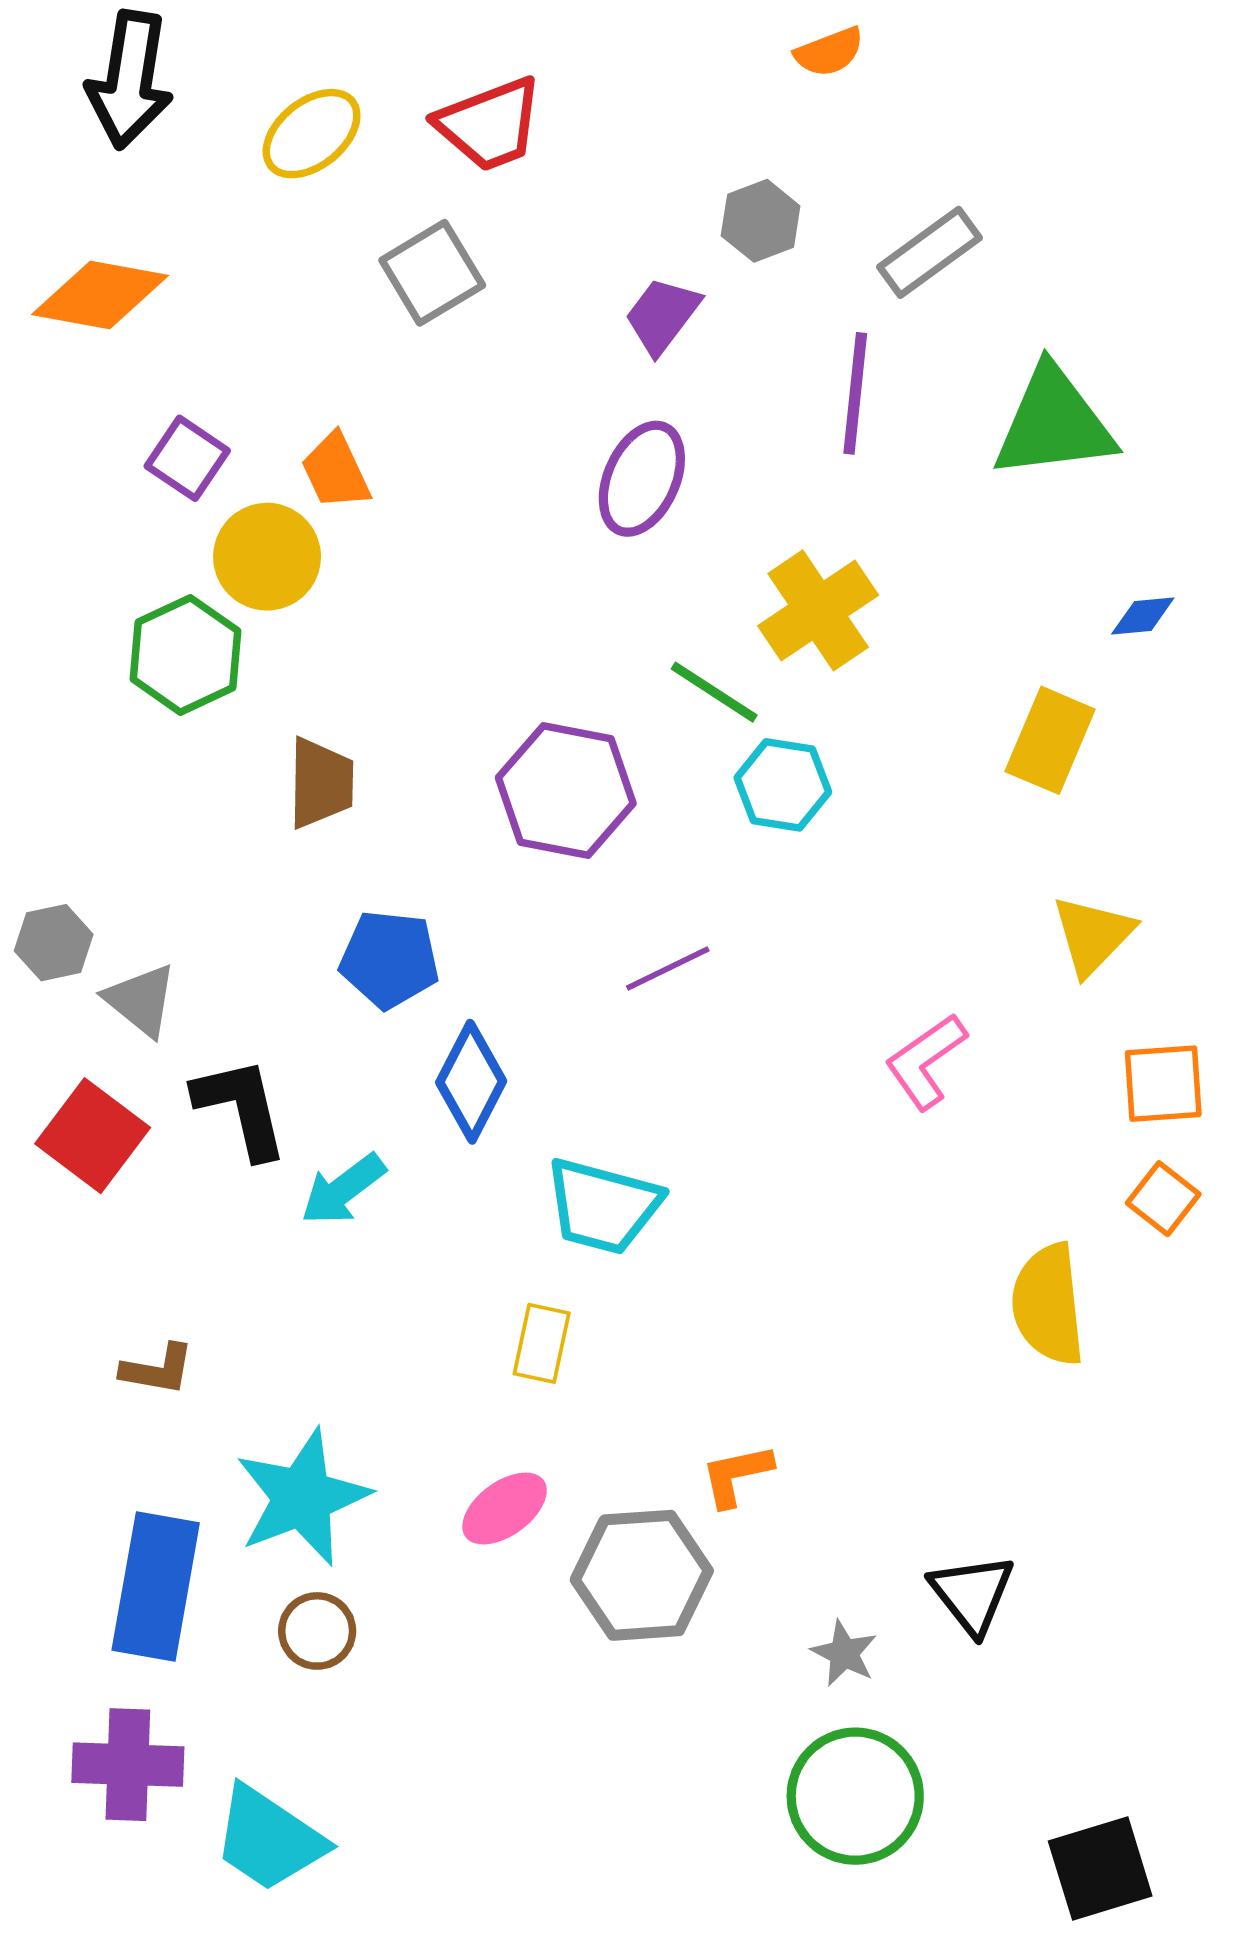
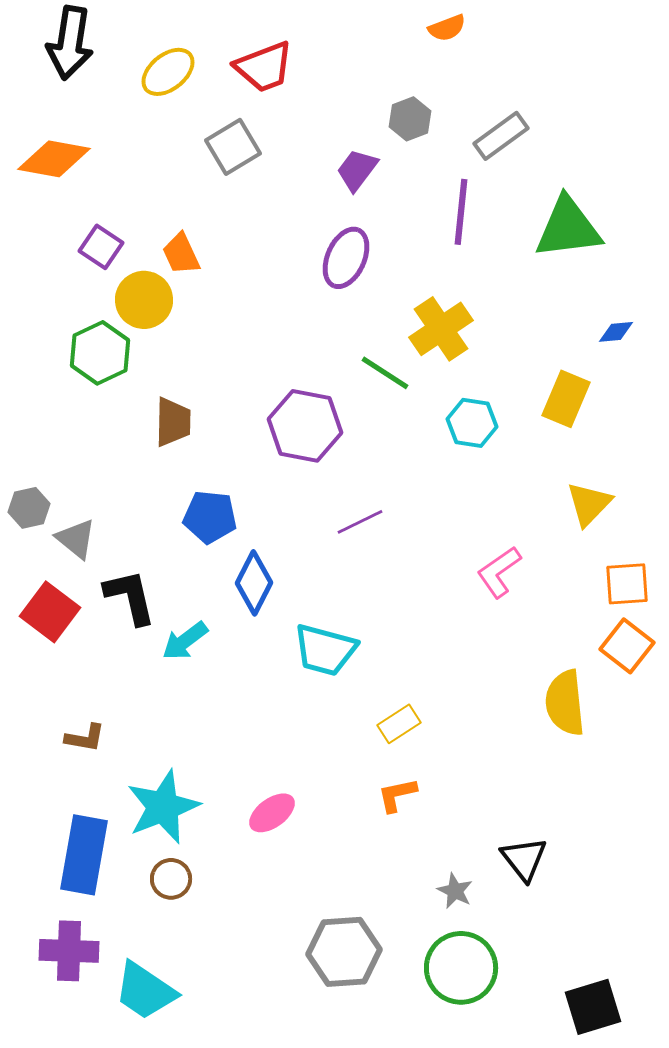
cyan hexagon: (783, 785) -> (472, 423), moved
orange square: (1163, 1199) -> (627, 646), size x1.4
yellow rectangle: (542, 1343) -> (399, 724), moved, turned 45
gray hexagon: (642, 1575) -> (344, 952), moved

